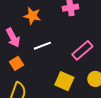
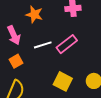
pink rectangle: (82, 50) -> (67, 44), moved

